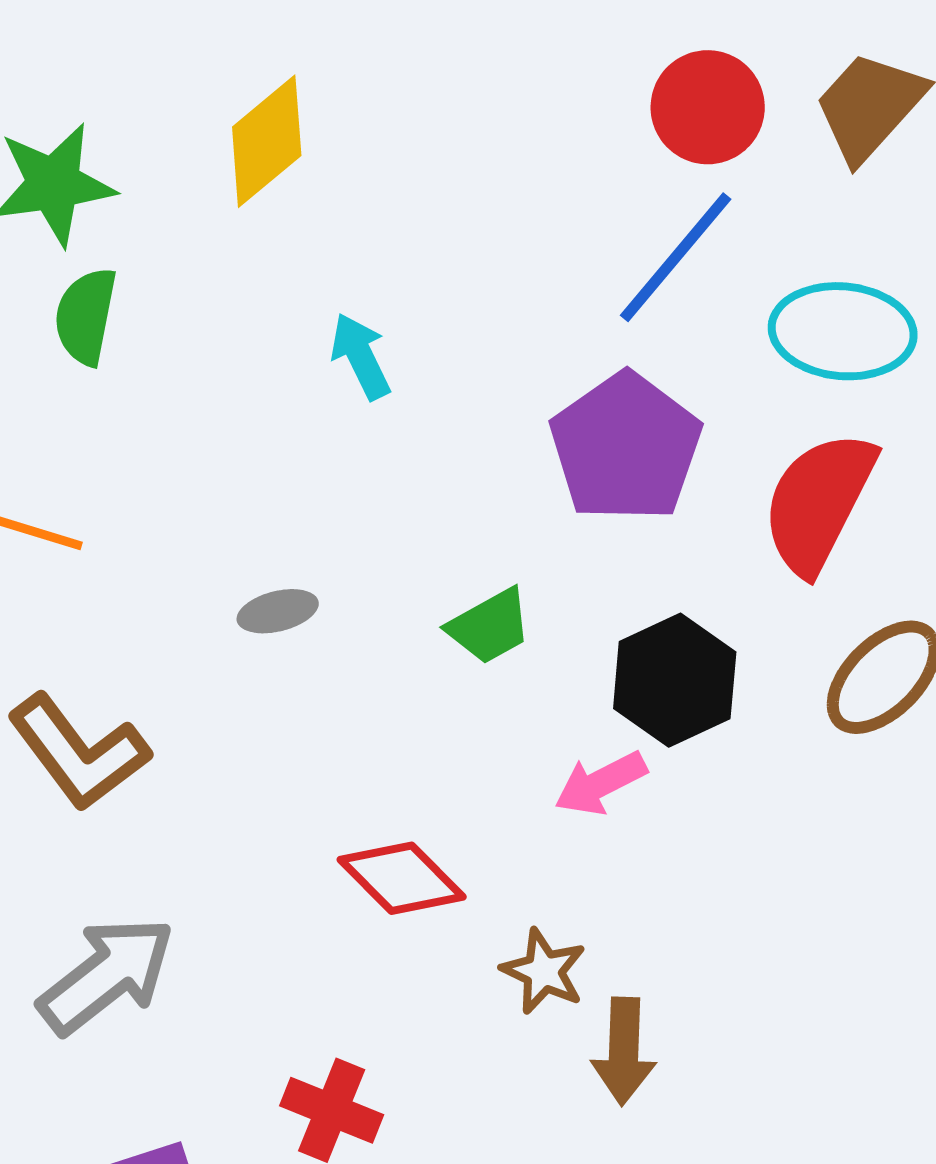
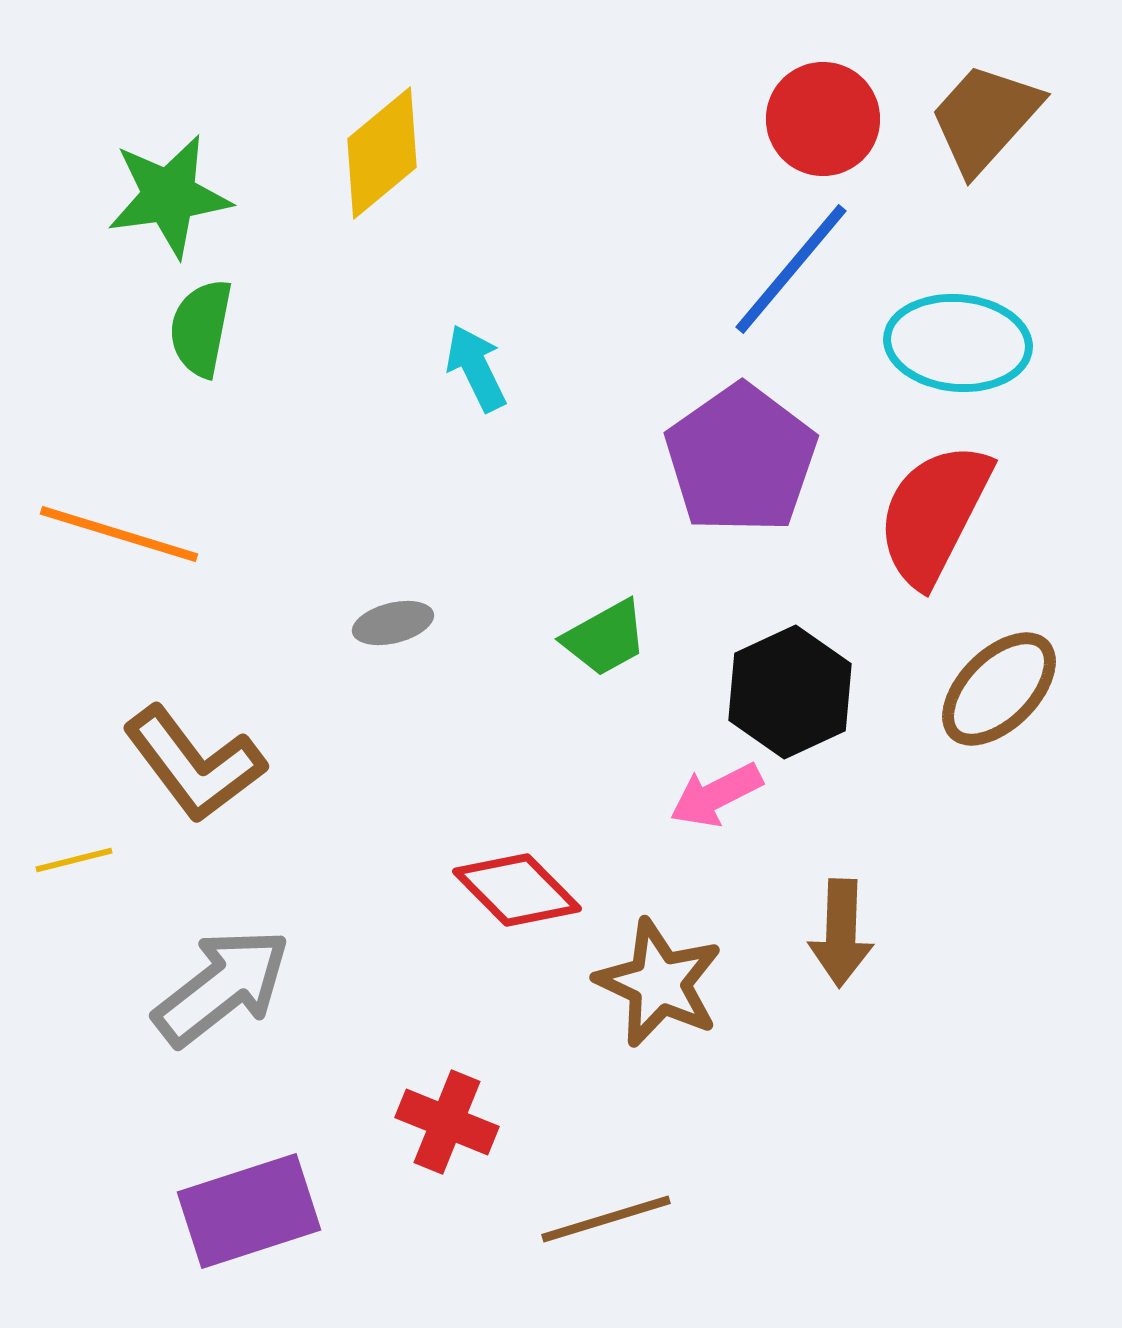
brown star: (544, 971) -> (659, 983), size x1.5
brown arrow: (624, 1051) -> (841, 933), moved

